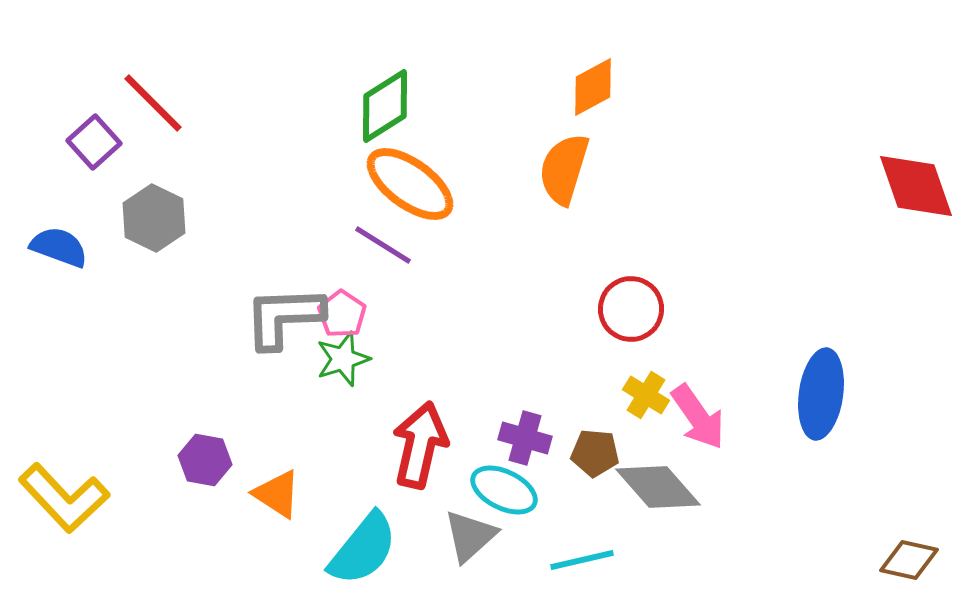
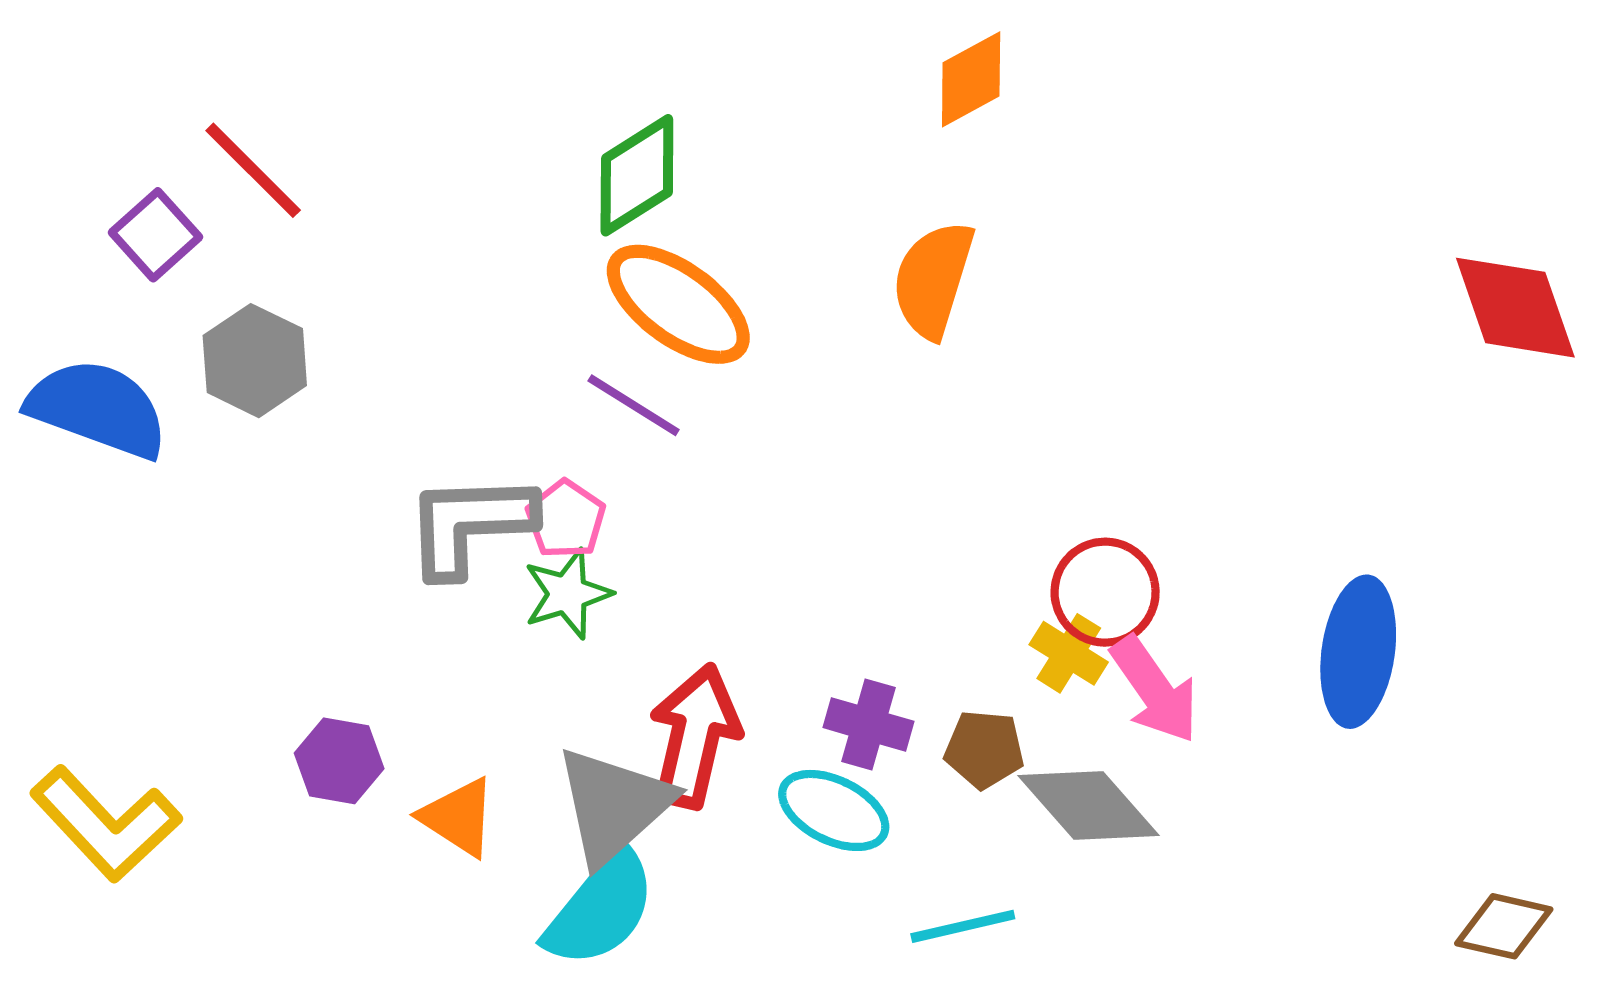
orange diamond: (593, 87) -> (971, 79), moved
blue semicircle: (59, 247) -> (98, 408), size x1.5
red circle: (631, 309) -> (1105, 592), moved
gray triangle: (470, 536) -> (614, 806), moved, size x1.4

